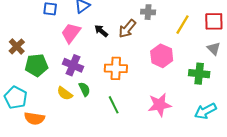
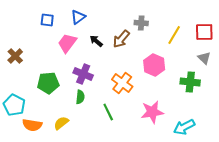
green pentagon: (36, 65) -> (48, 83), moved
purple cross: (73, 65) -> (83, 74), moved
orange cross: (116, 68) -> (122, 83), moved, turned 35
green semicircle: (84, 89) -> (80, 97), turned 32
yellow semicircle: (65, 93) -> (61, 123), moved, turned 105
cyan arrow: (205, 111) -> (184, 127), moved

